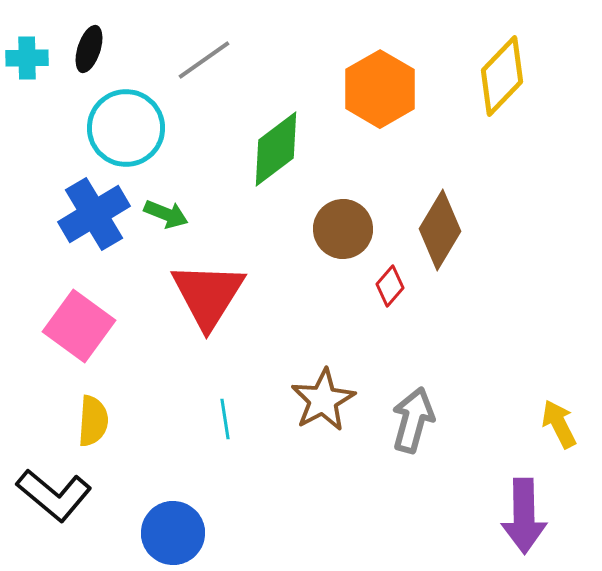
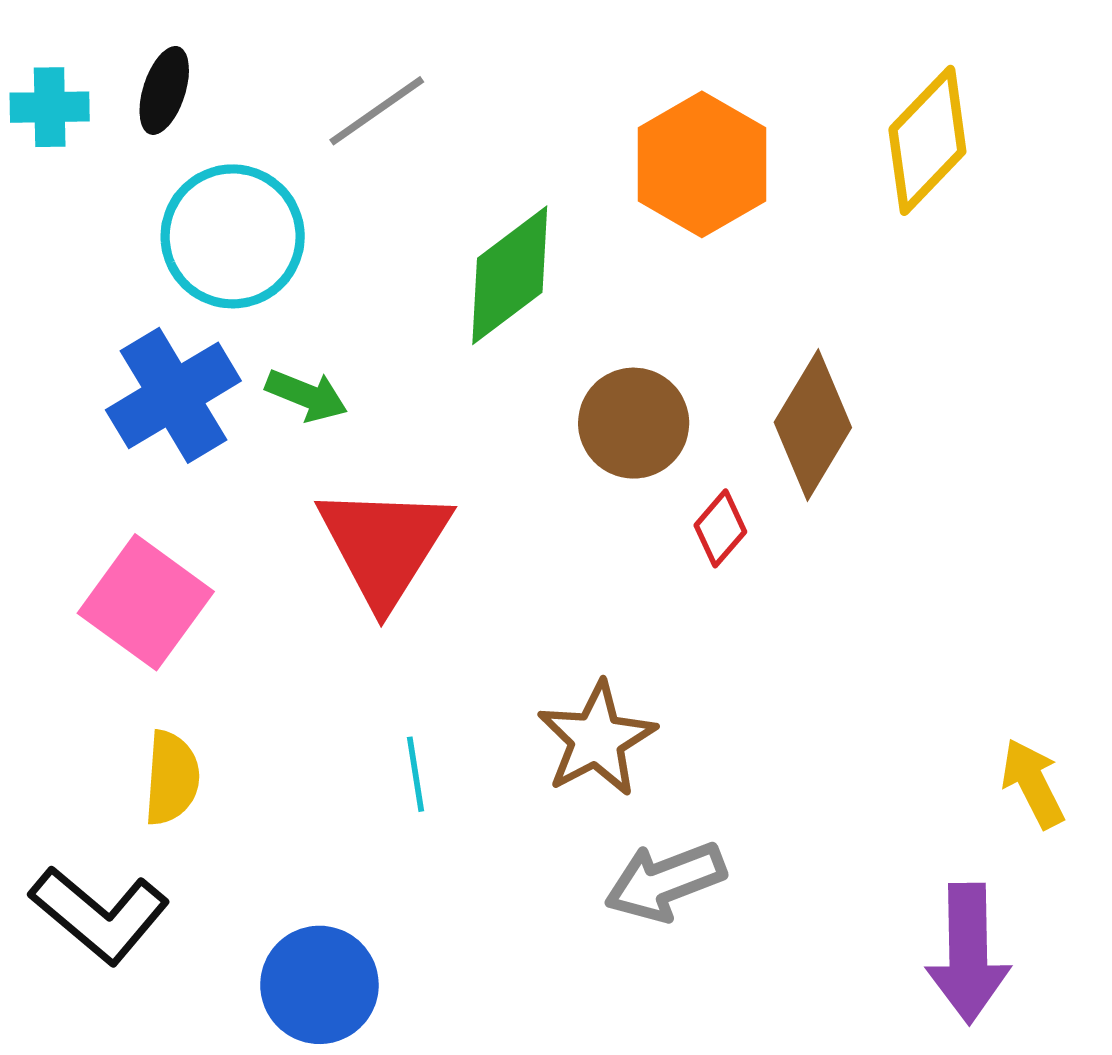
gray arrow: (413, 420) -> (665, 881), moved, turned -126

